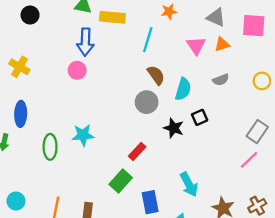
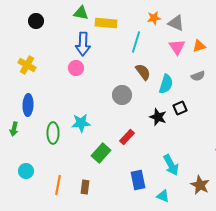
gray triangle: (216, 17) -> (176, 23), moved
gray circle: (147, 102) -> (122, 95), moved
green rectangle: (121, 181) -> (101, 153), moved
cyan circle: (16, 201) -> (26, 171), moved

